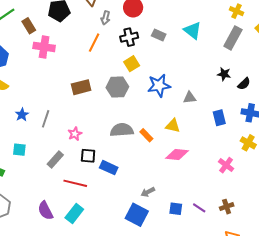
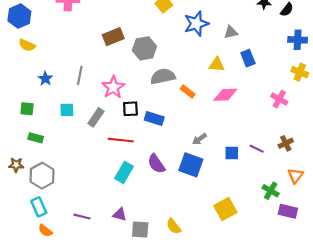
gray hexagon: (117, 87) -> (144, 48), moved
blue star: (22, 115) -> (45, 79), moved
blue rectangle: (219, 118) -> (248, 58), moved
pink star: (75, 134) -> (113, 87), size x1.5
orange rectangle: (146, 135) -> (188, 92), moved
cyan square: (19, 150) -> (67, 110), moved
purple semicircle: (45, 211) -> (156, 164), moved

